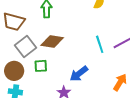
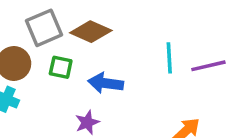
blue arrow: (79, 74) -> (106, 83), moved, turned 30

